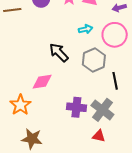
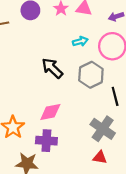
pink diamond: (42, 82) -> (50, 112), moved
purple cross: (76, 107) -> (46, 141), moved

